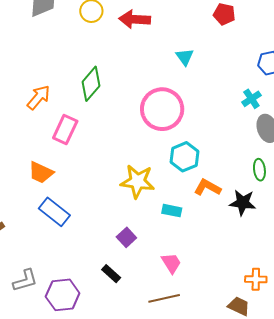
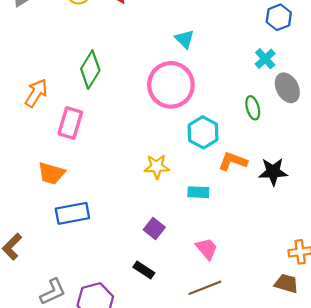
cyan triangle: (185, 57) -> (185, 39), moved
green ellipse: (259, 170) -> (253, 108), moved
yellow star: (138, 181) -> (157, 167), size x0.7
blue rectangle: (54, 212) -> (72, 213), turned -40

